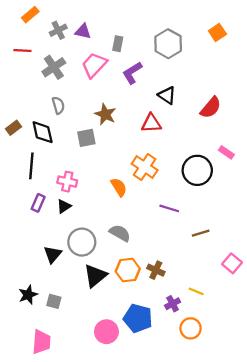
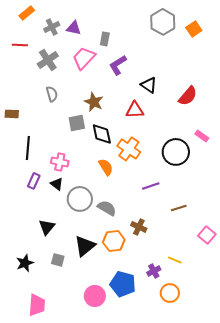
gray hexagon: (168, 44) -> (163, 22), moved
brown rectangle: (13, 128) -> (12, 114), turned 40
black diamond: (43, 132) -> (102, 134), moved
black triangle: (64, 206) -> (57, 184), turned -48
purple line: (169, 208) -> (151, 186), turned -36
gray circle: (82, 242) -> (80, 199), moved
brown cross: (156, 270) -> (139, 227), moved
gray square: (54, 301) -> (58, 260), moved

